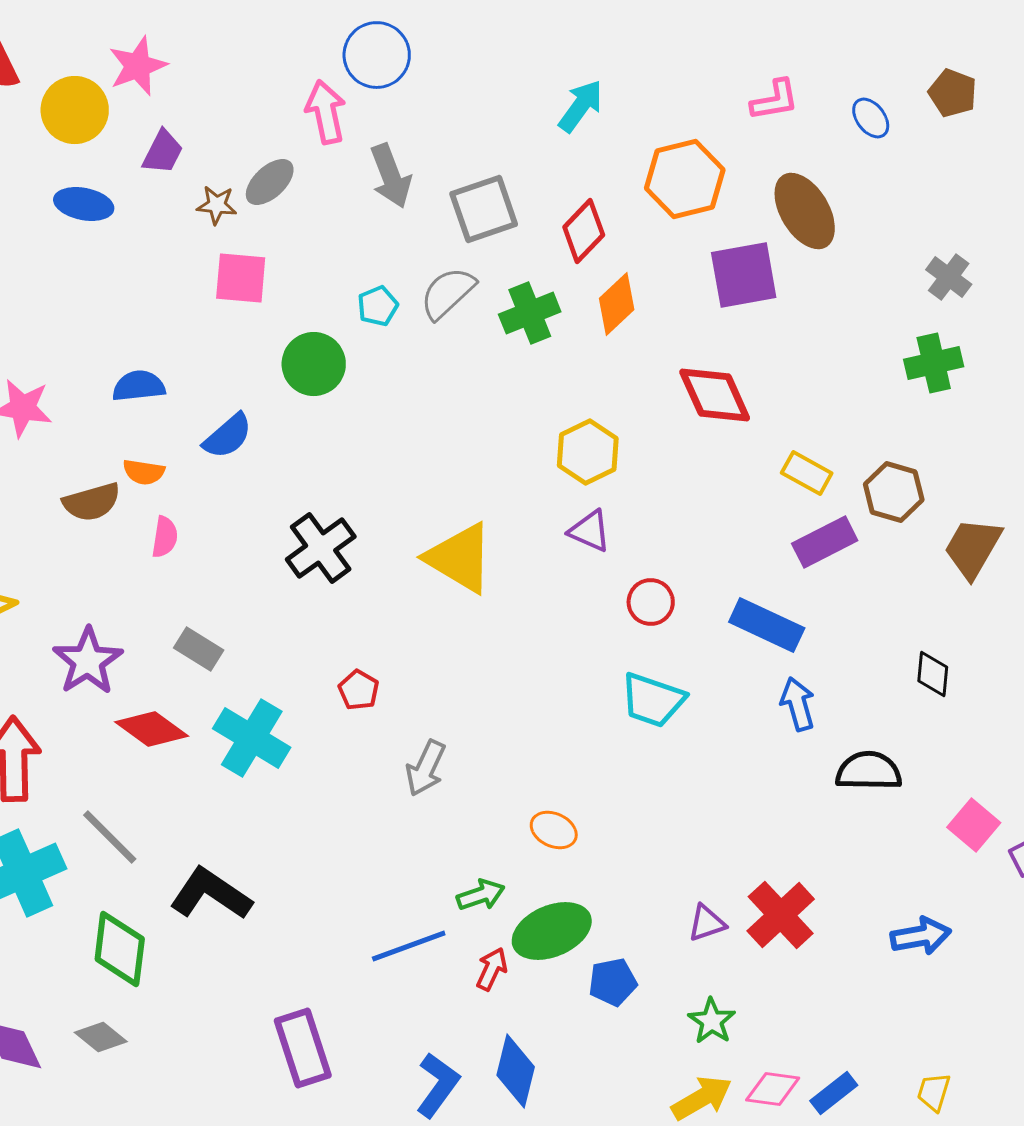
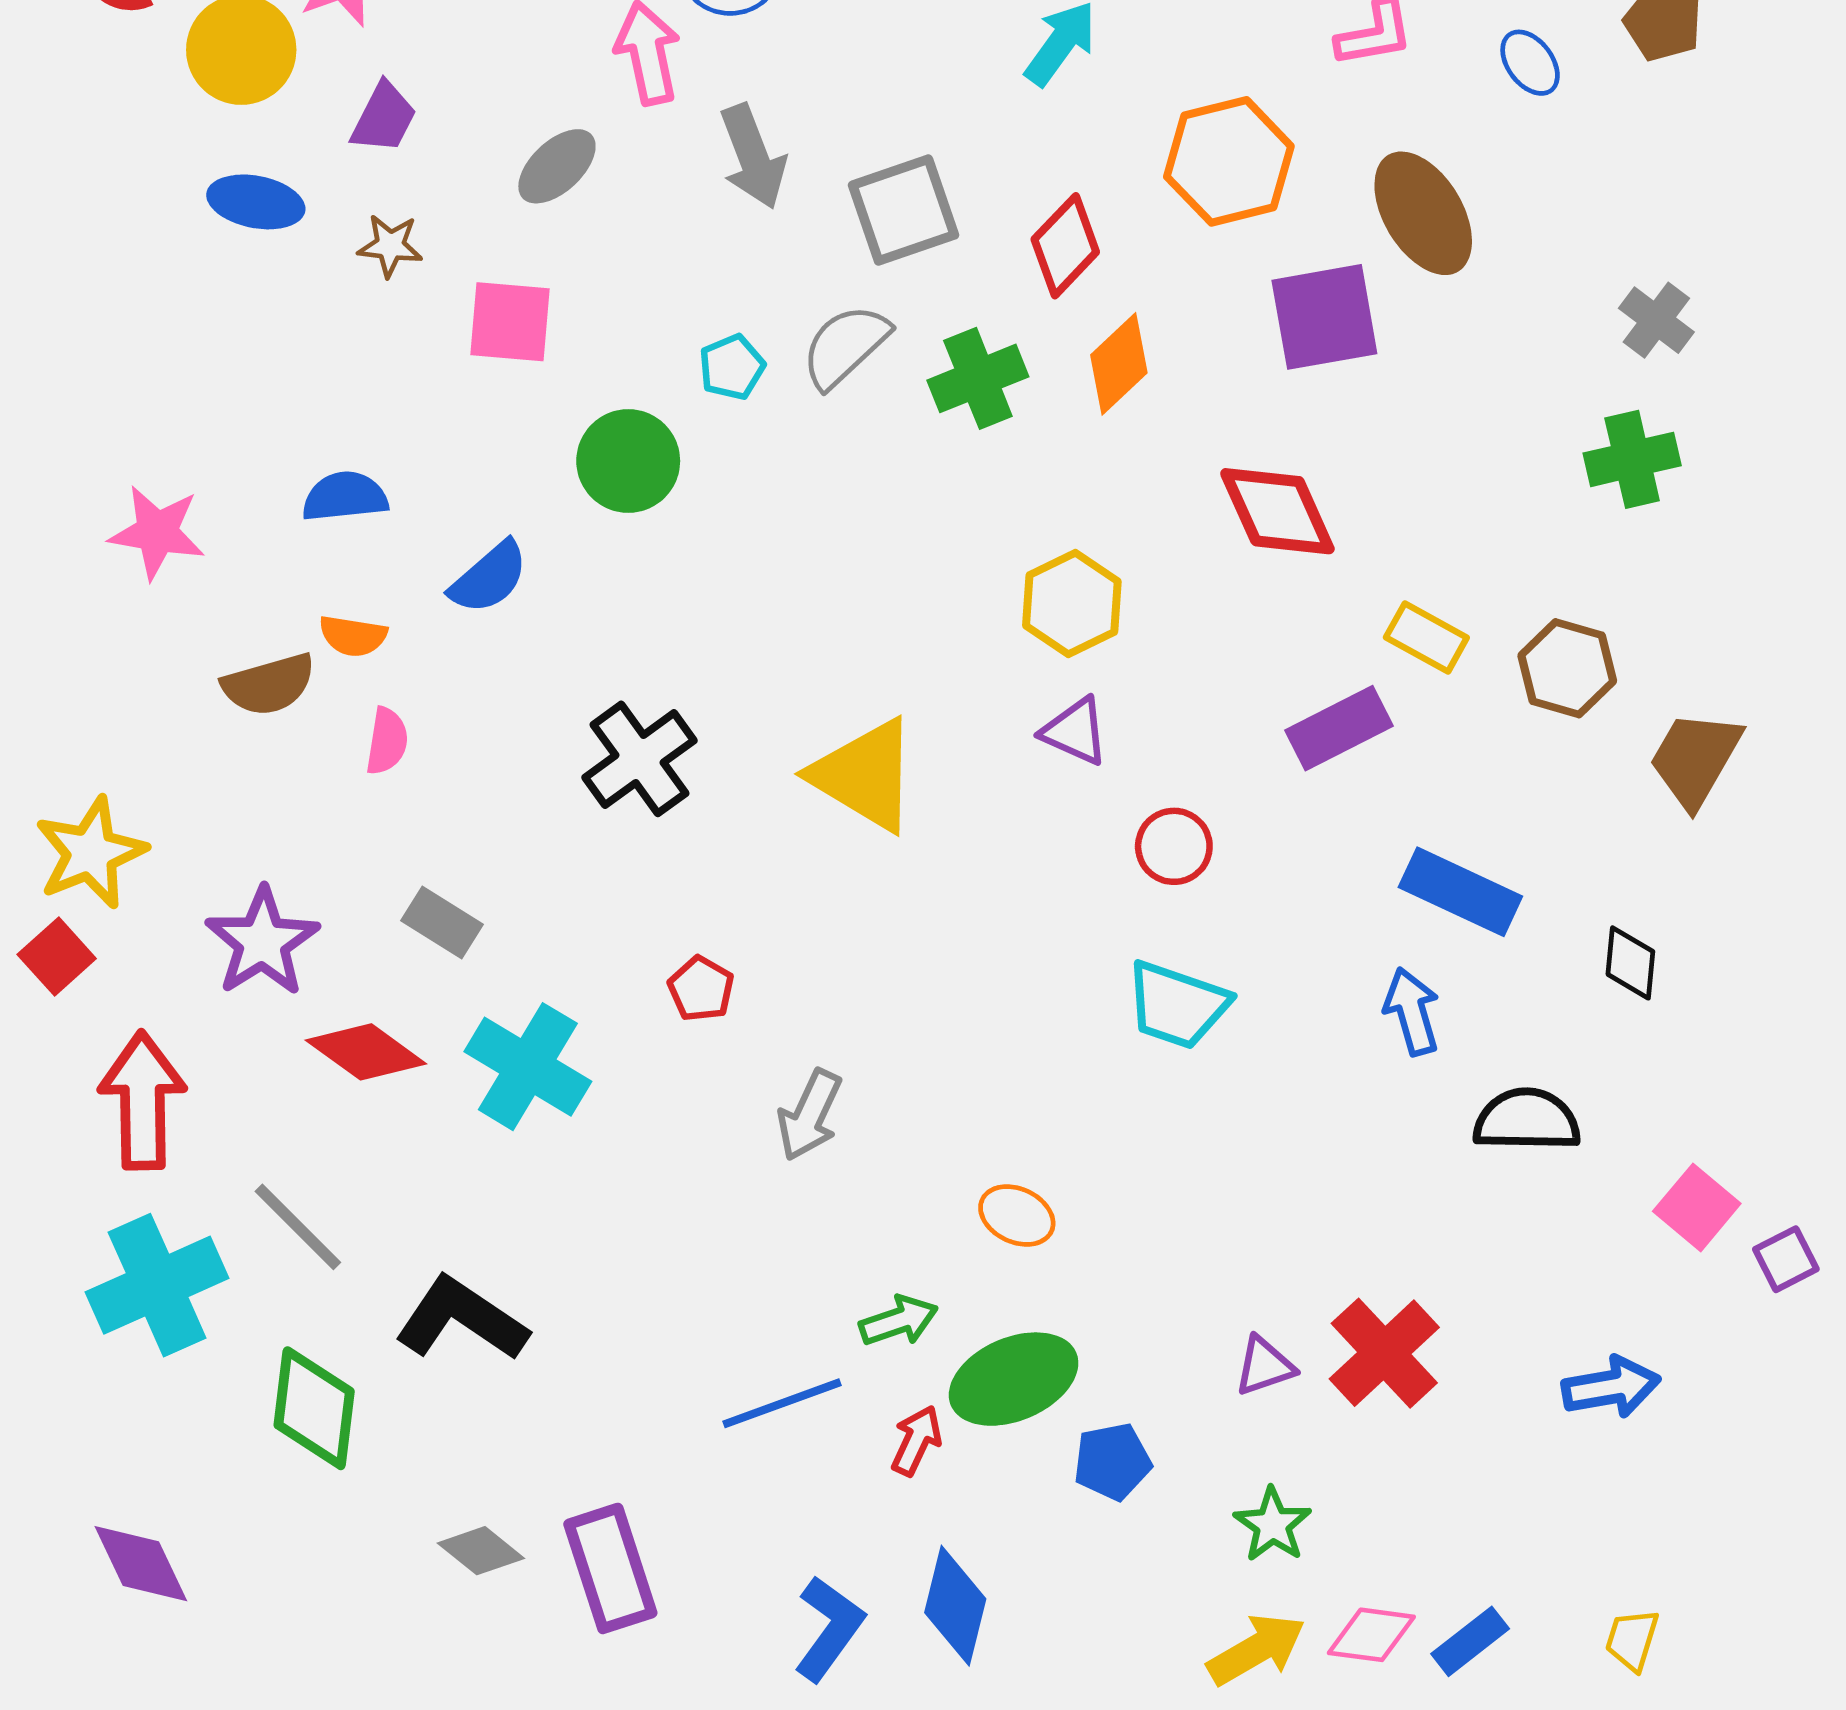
brown star: (217, 205) -> (390, 246), moved
purple rectangle: (825, 542) -> (1339, 728), moved
blue rectangle: (767, 625) -> (1460, 892), moved
gray diamond: (101, 1037) -> (481, 1551), moved

